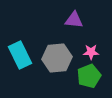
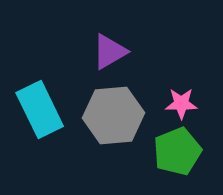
purple triangle: (74, 20) -> (110, 52), moved, turned -36

